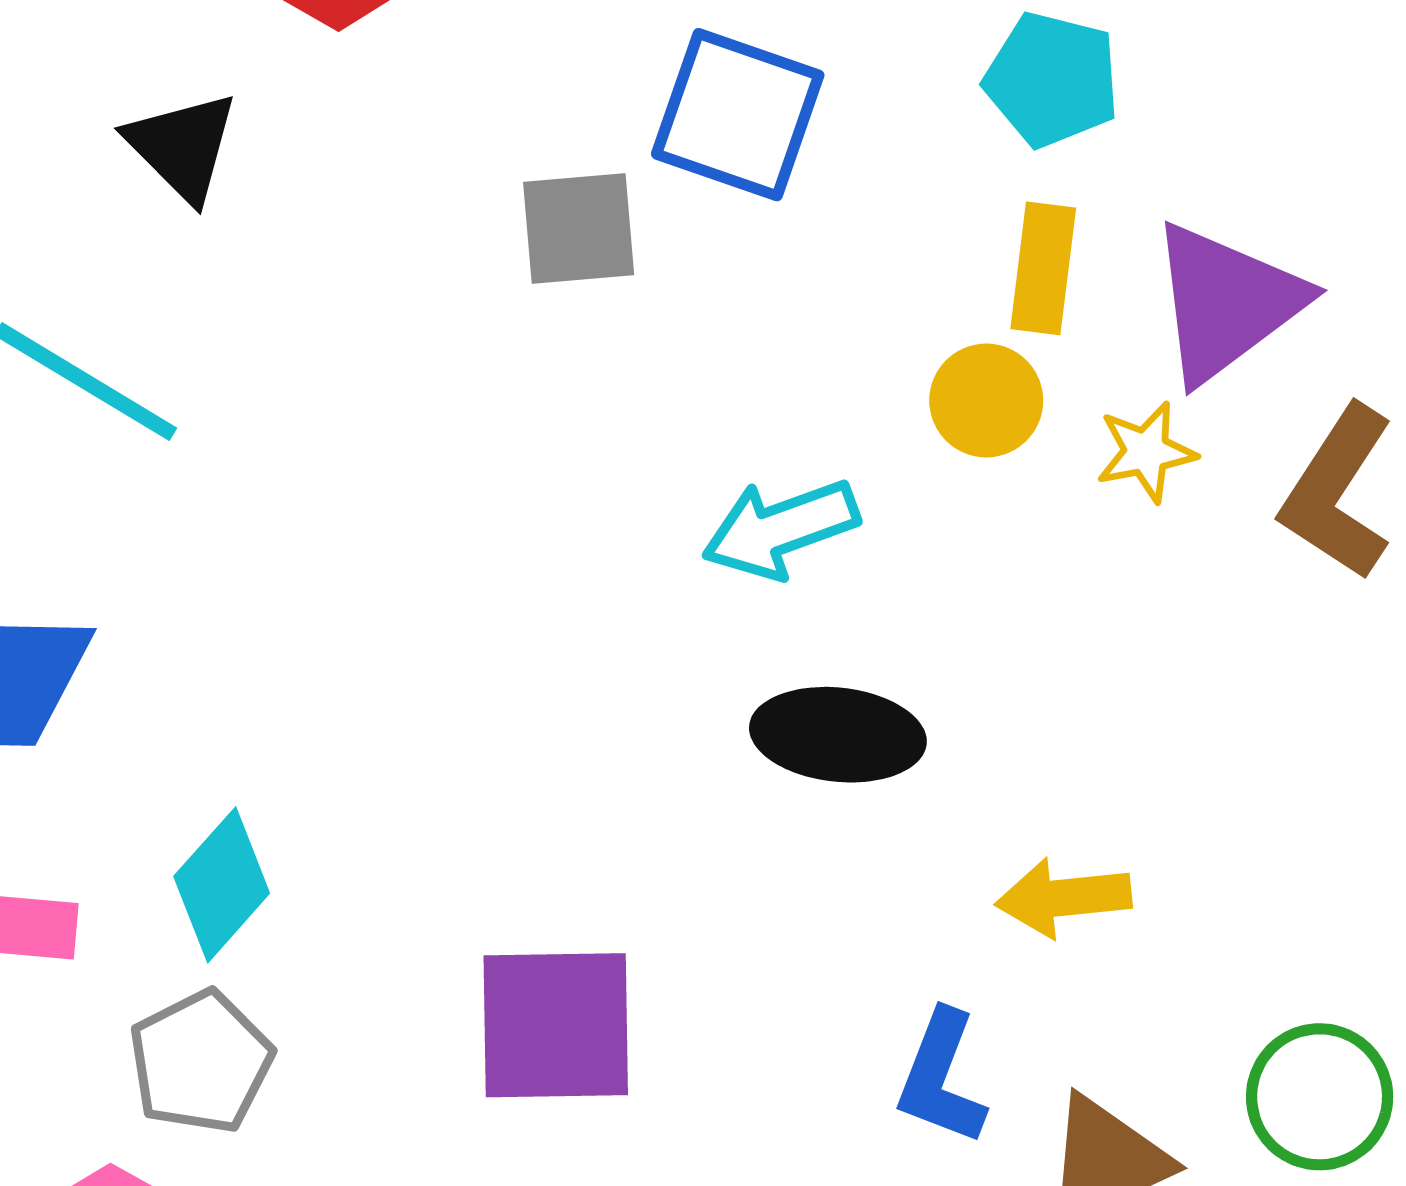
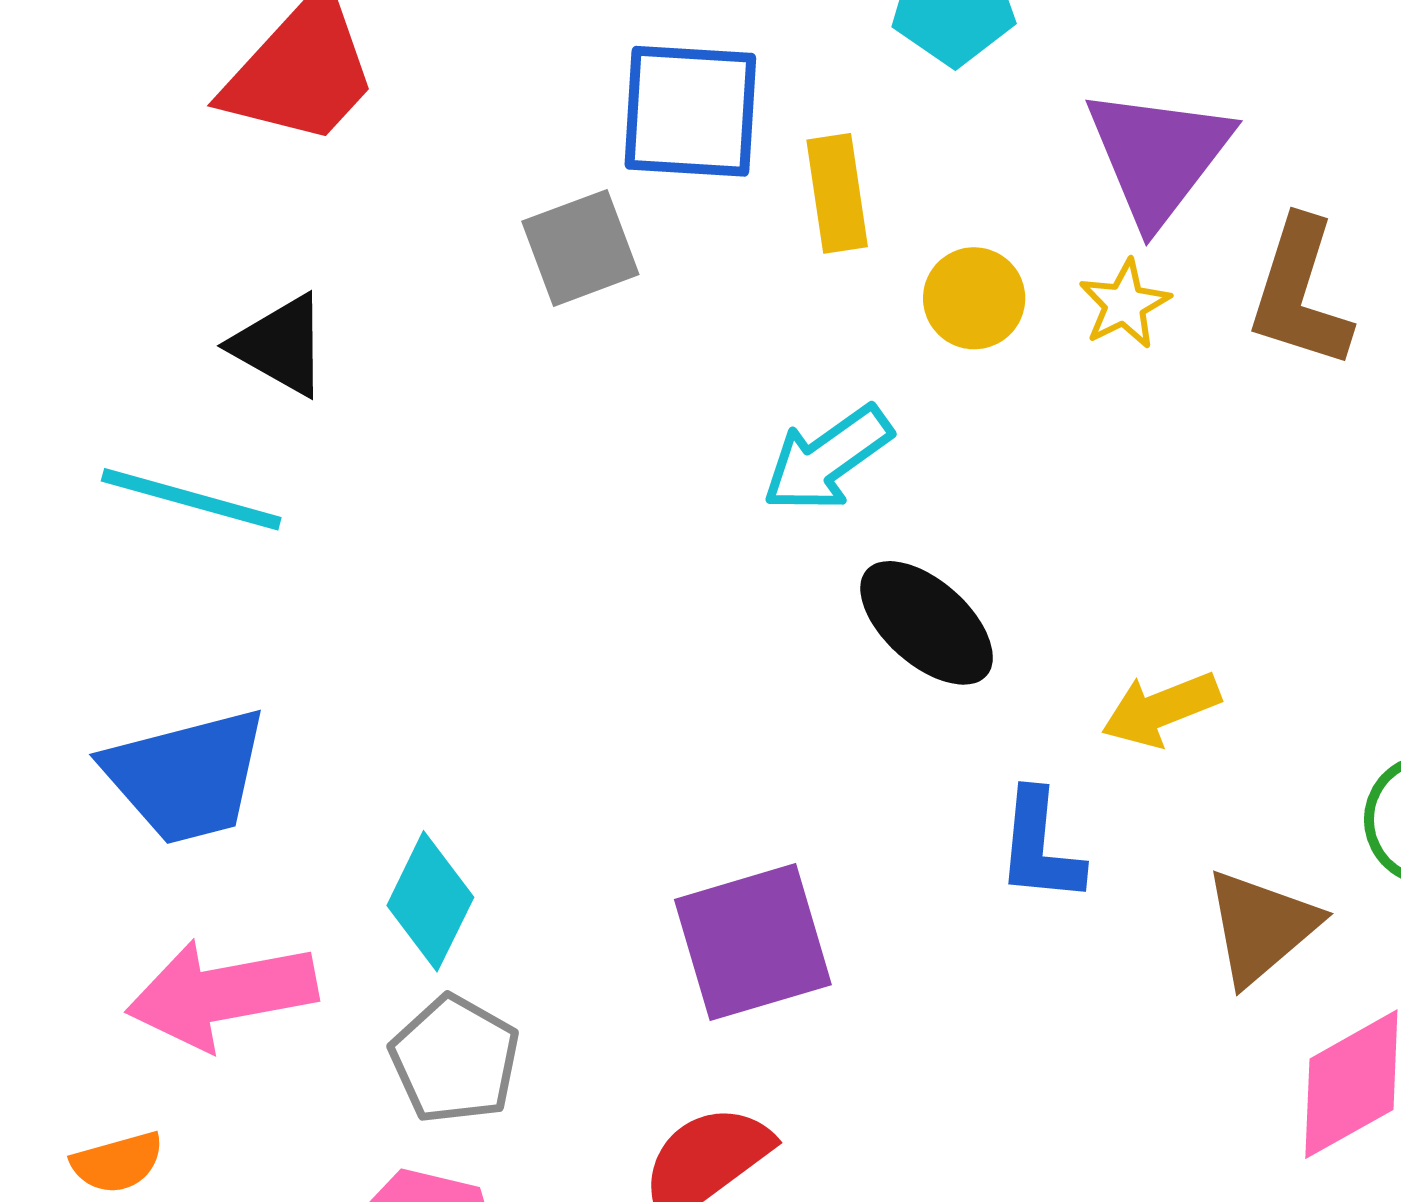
black triangle: (182, 146) -> (280, 345), moved
yellow rectangle: (1043, 268) -> (837, 193), moved
black ellipse: (838, 735) -> (927, 623), turned 51
blue L-shape: (941, 1078) -> (1040, 847), moved

